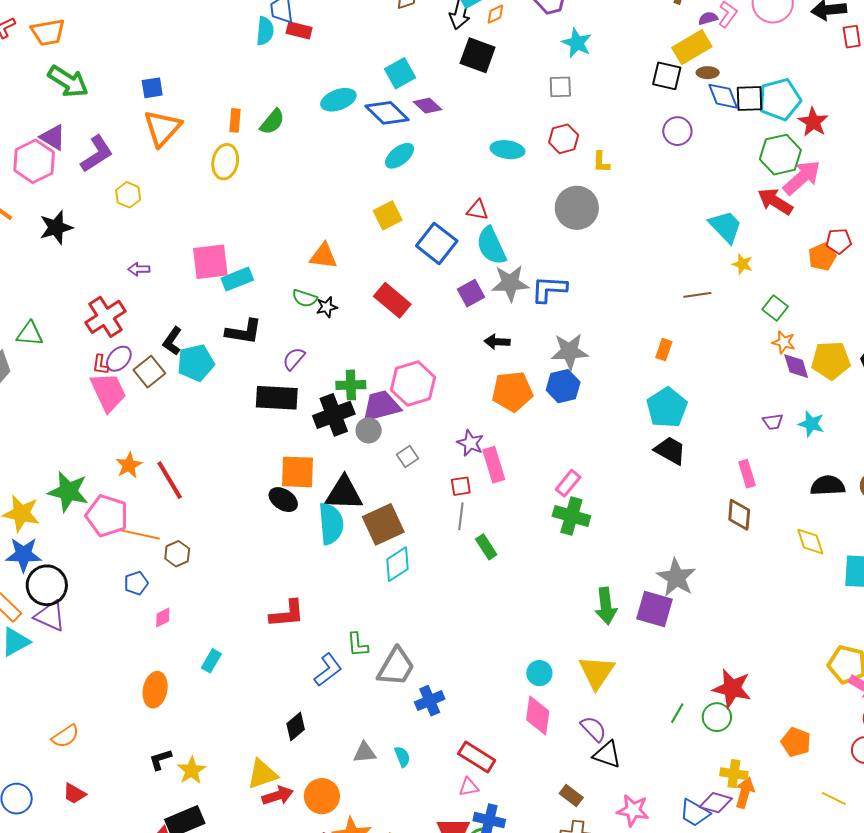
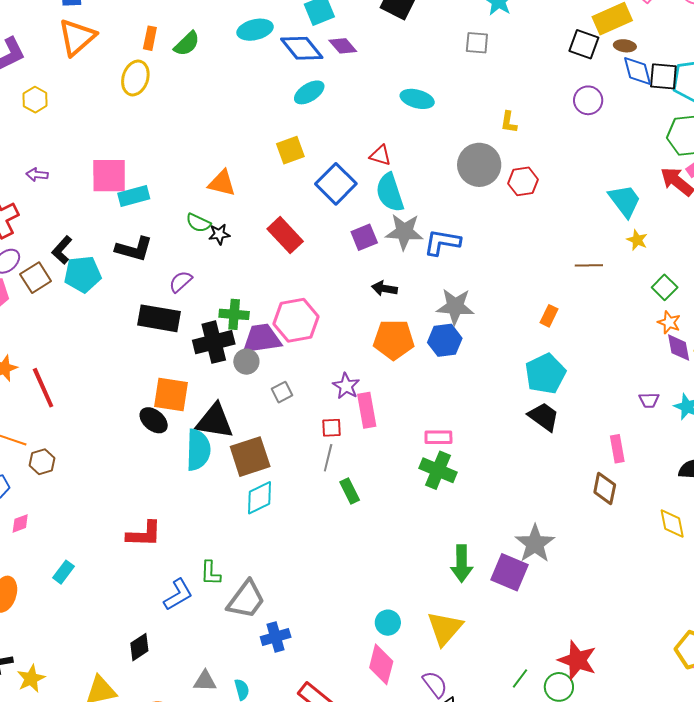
red hexagon: (564, 139) -> (523, 181), moved
pink rectangle: (568, 483) -> (438, 437), turned 44

